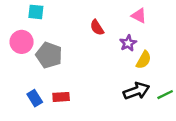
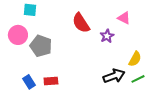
pink triangle: (139, 16) -> (124, 18), moved
red semicircle: (97, 28) -> (81, 23), size x1.5
yellow semicircle: (144, 60) -> (135, 59), moved

